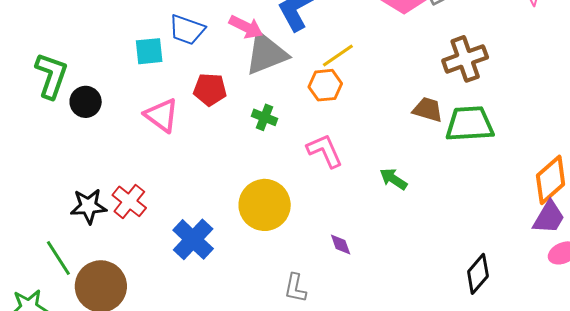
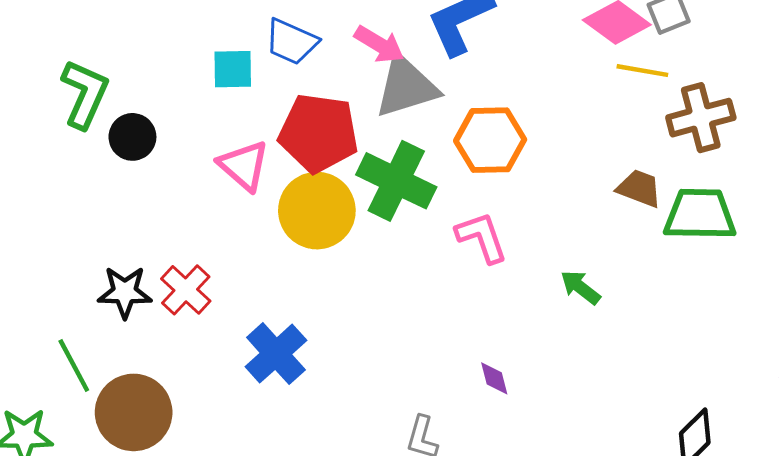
yellow line: (338, 56) -> (642, 71), moved, turned 40
orange hexagon: (325, 85) -> (490, 140), size x1.4
red pentagon: (210, 89) -> (319, 133), size x1.6
green cross: (265, 117) -> (396, 181), size x2.0
yellow circle: (265, 205) -> (317, 211), moved

